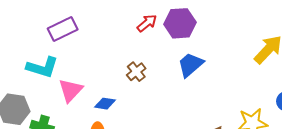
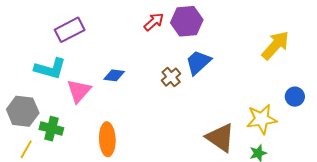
brown cross: (136, 72) -> (171, 77), moved
blue diamond: (105, 104) -> (114, 75), moved

